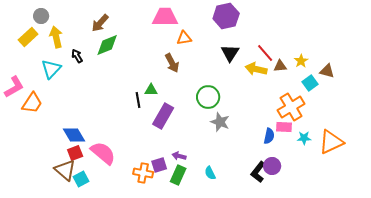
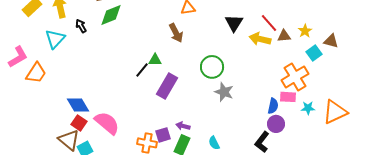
black line: (138, 100) -> (142, 70), turned 49
red square: (75, 153) -> (79, 123), turned -35
purple circle: (272, 166) -> (276, 124), moved

